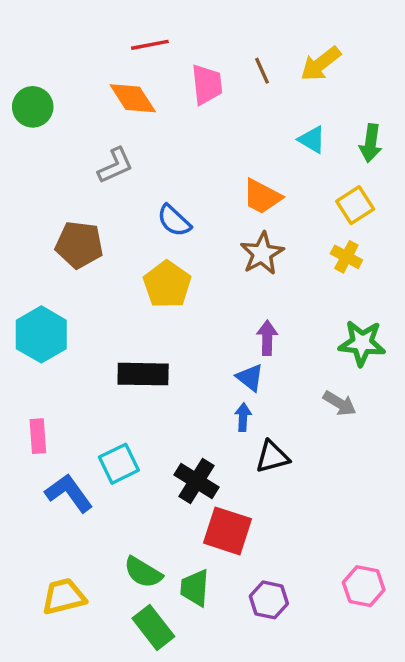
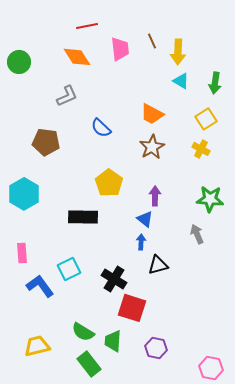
yellow arrow: (321, 64) -> (178, 52), moved, turned -50
yellow pentagon: (167, 284) -> (109, 183), moved
gray arrow: (340, 403) -> (197, 234), turned -144
pink hexagon: (364, 586) -> (211, 368), moved

